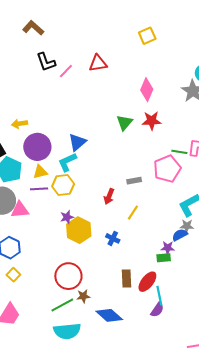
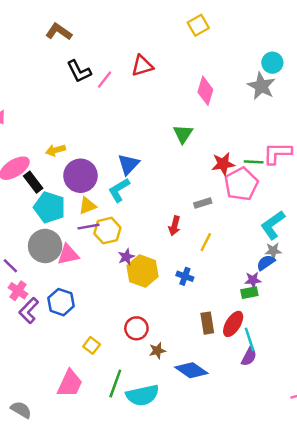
red star: (152, 121) -> (223, 164), moved
yellow hexagon: (63, 185) -> (107, 231), moved
yellow square: (13, 275) -> (92, 345), moved
red circle: (68, 276) -> (136, 328), size x0.7
green line: (62, 305) -> (115, 383), moved, turned -35

